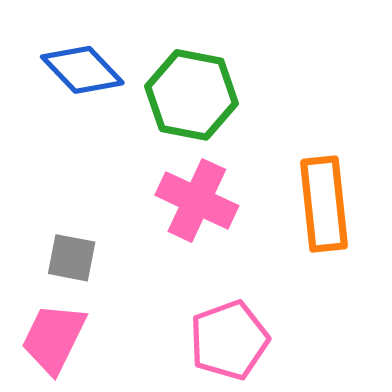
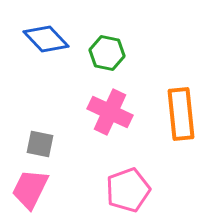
green hexagon: (192, 95) -> (107, 53), size x0.7

